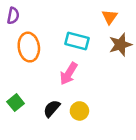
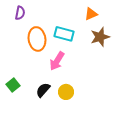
purple semicircle: (13, 16) -> (20, 13), moved
orange triangle: (110, 17) -> (91, 14), turned 32
orange ellipse: (29, 47) -> (37, 39), moved

